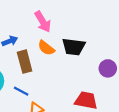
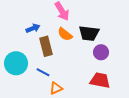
purple circle: (108, 68) -> (101, 52), moved

